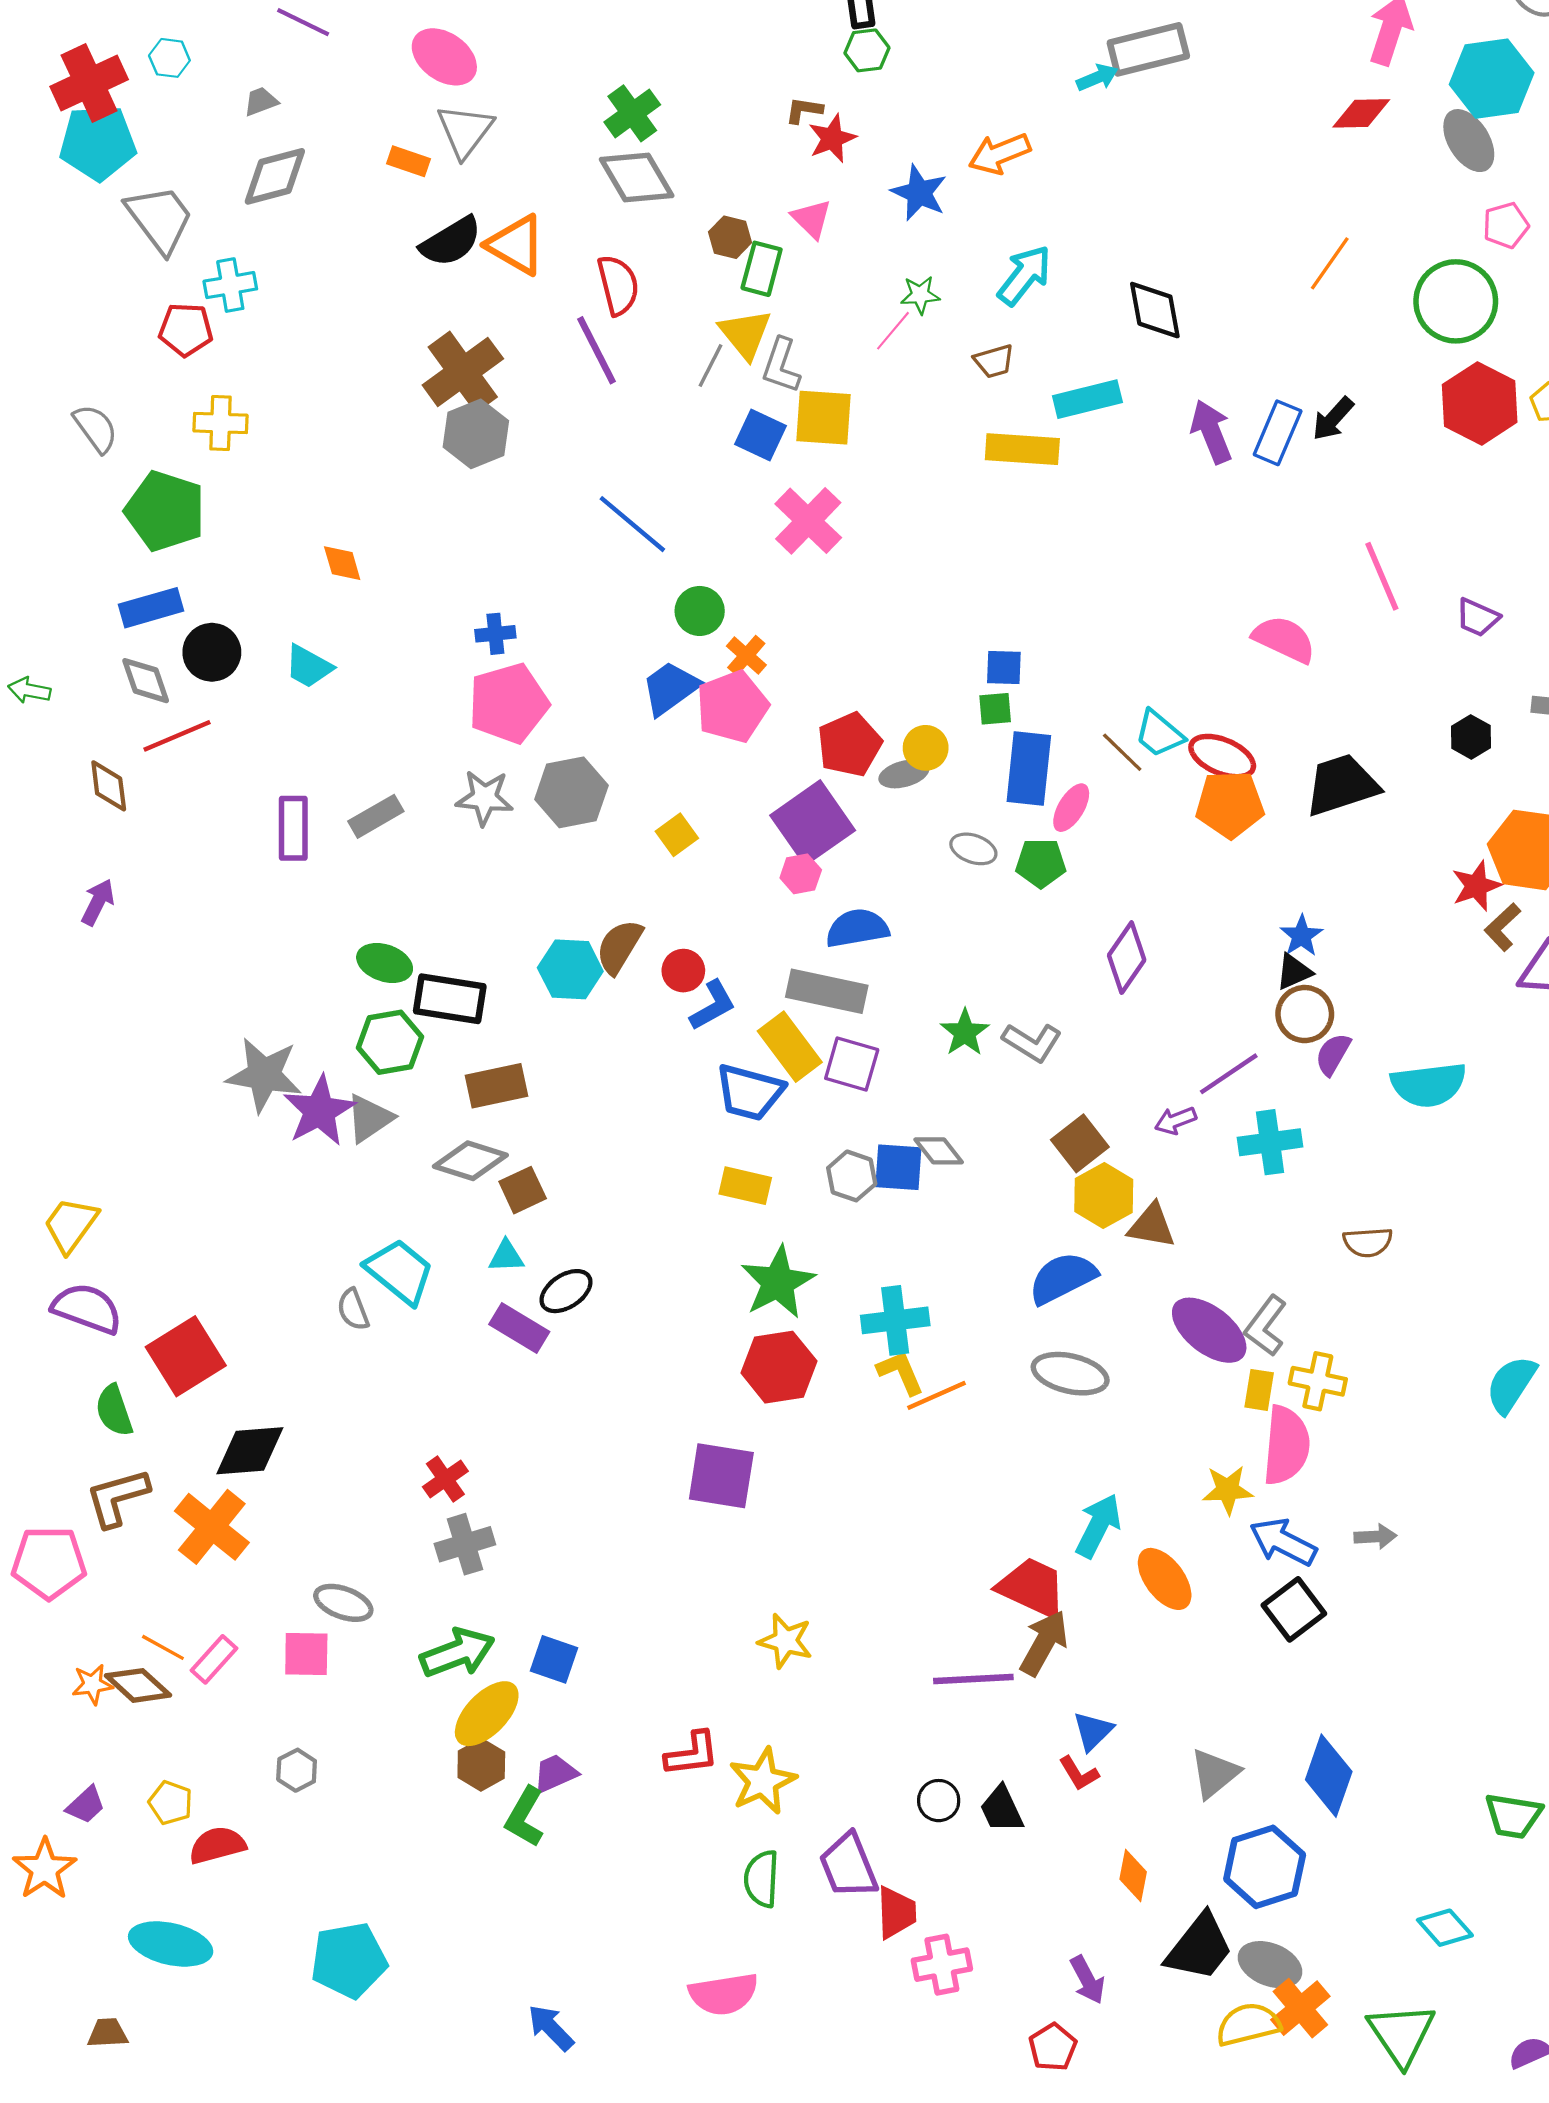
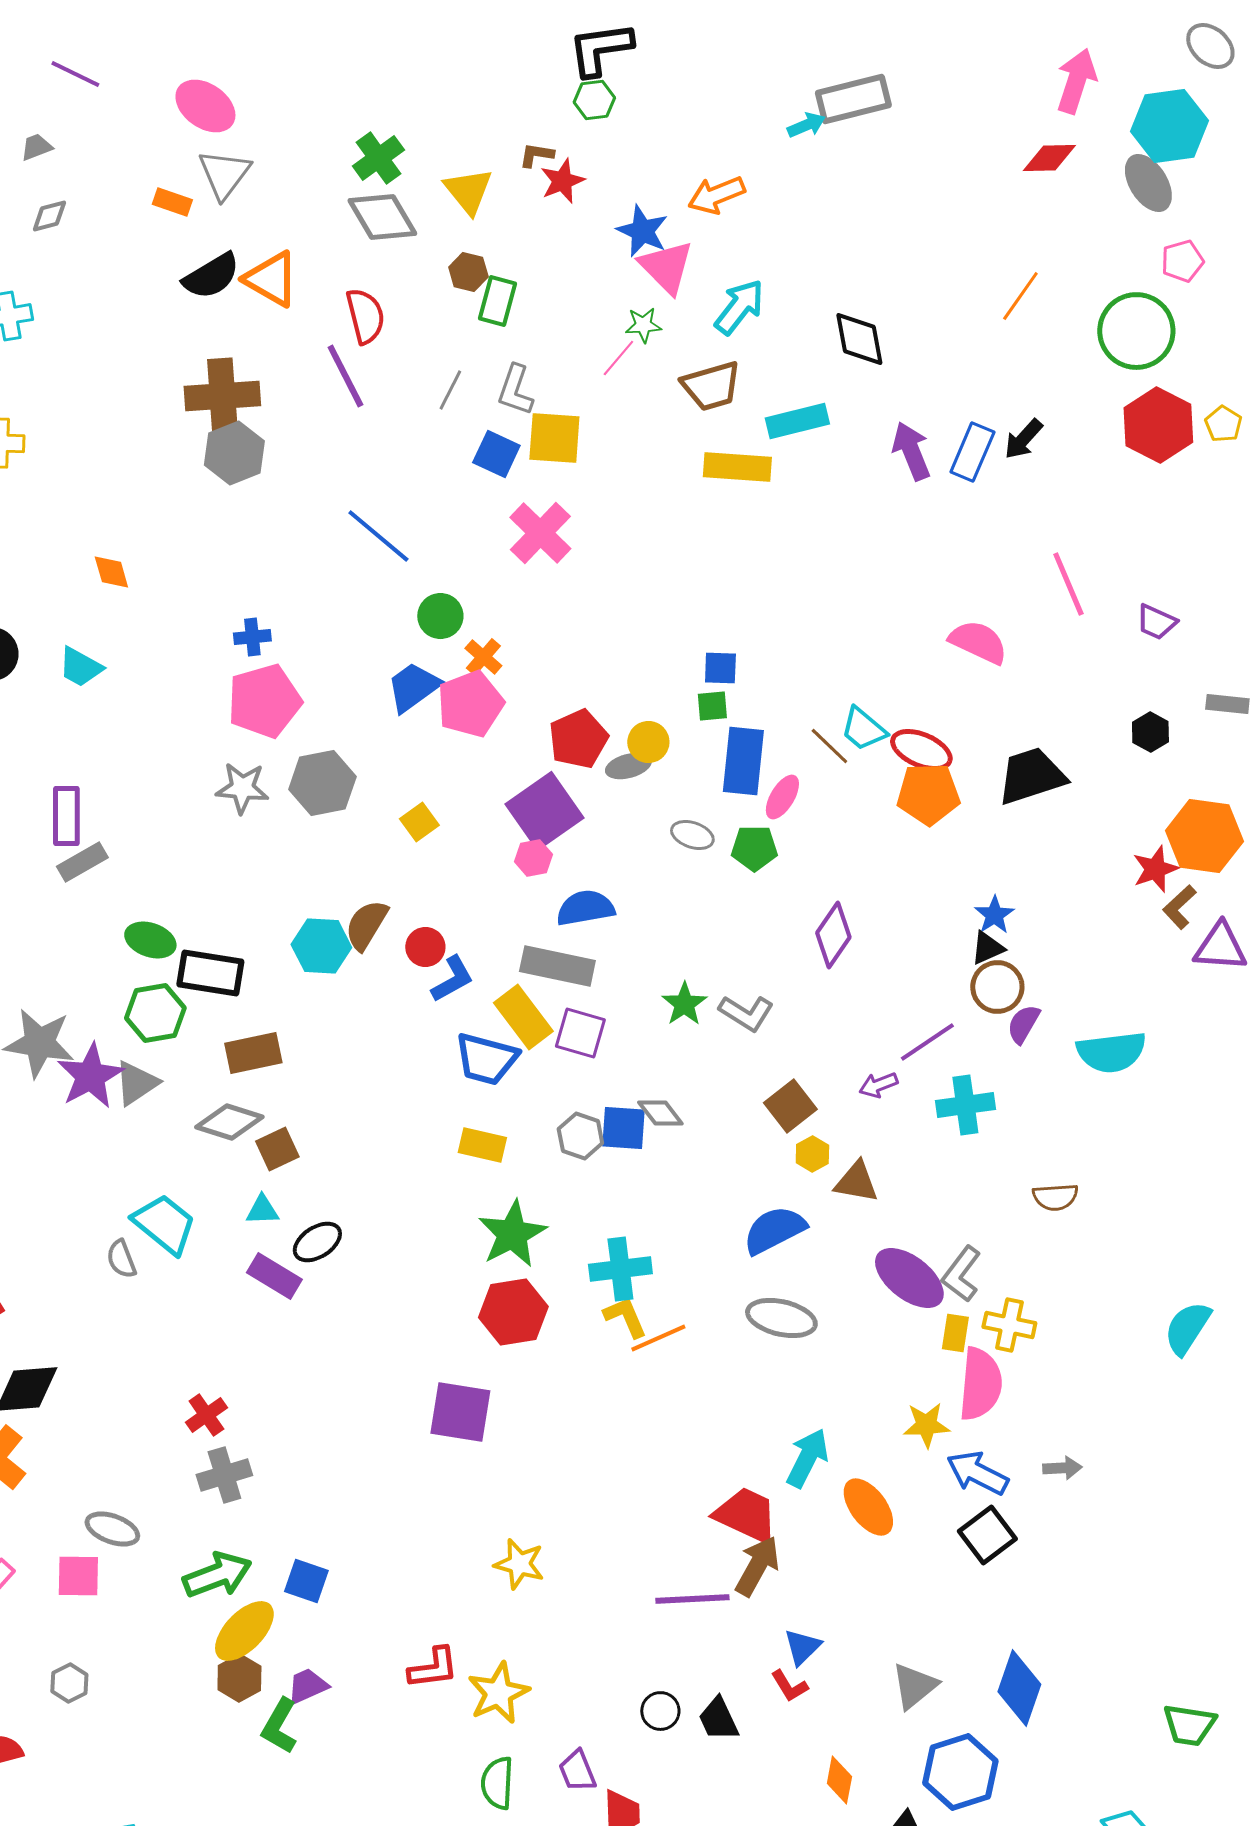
gray diamond: (275, 176) -> (49, 216), size x0.6
pink triangle: (812, 219) -> (666, 267), moved, size x1.5
yellow triangle: (745, 334) -> (468, 191), moved
brown trapezoid: (994, 361) -> (711, 386), size x1.6
brown cross: (463, 372) -> (222, 396), turned 32
gray rectangle: (376, 816) -> (82, 862), moved
yellow hexagon: (1104, 1195) -> (812, 1154), size x0.6
purple trapezoid: (848, 1866) -> (577, 1771), size x0.7

